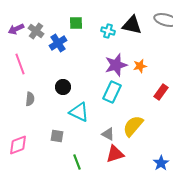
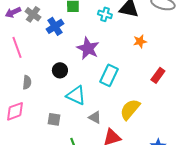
purple star: (116, 65) -> (88, 48), moved, turned -30
orange star: (140, 66) -> (140, 41), moved
gray triangle: (108, 134) -> (95, 117), moved
pink diamond: (18, 145) -> (15, 111), moved

